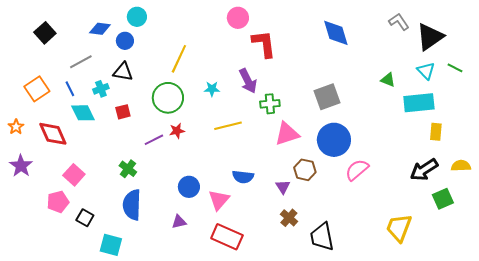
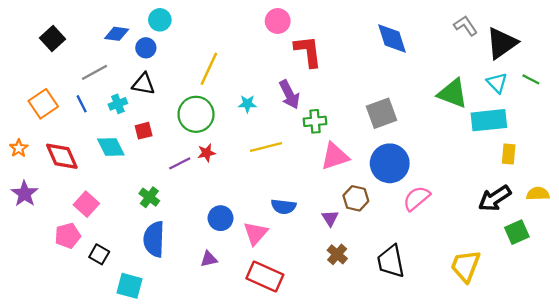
green triangle: (388, 80) -> (453, 93), size x1.8
cyan diamond: (83, 113) -> (111, 147), moved
black trapezoid: (322, 237) -> (391, 261), moved

